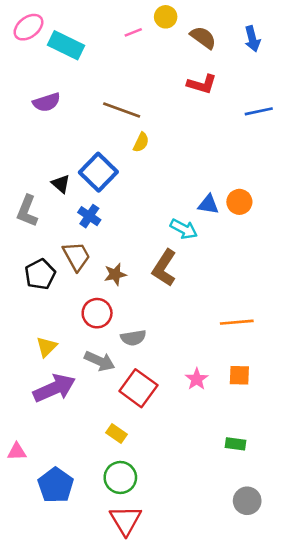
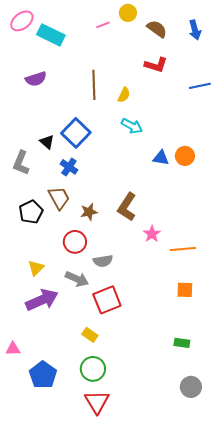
brown line: (122, 110) -> (94, 85), turned 68
yellow semicircle: (141, 142) -> (124, 95), moved
cyan arrow: (184, 229) -> (132, 126), moved
pink star: (197, 379) -> (152, 234), moved
red square: (138, 388) -> (107, 300), turned 32

